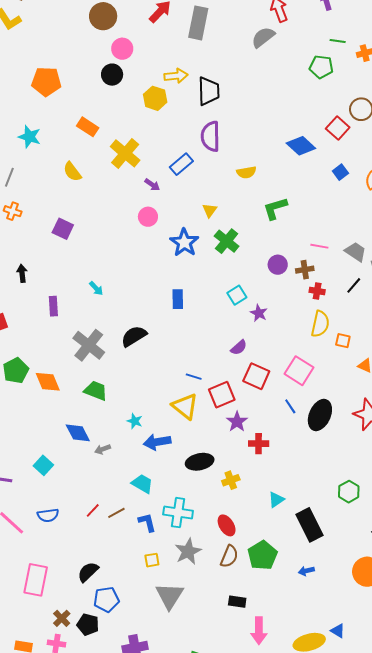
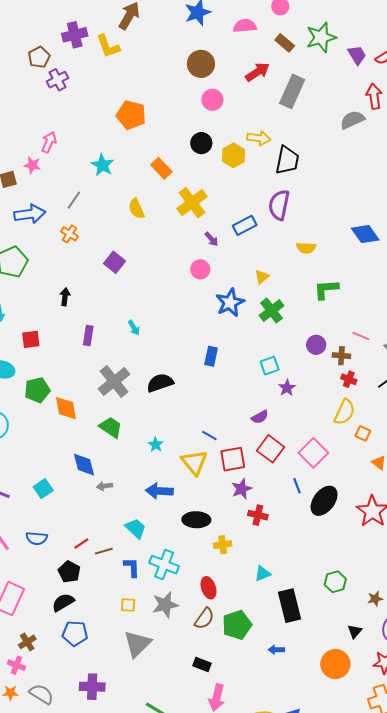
black circle: (112, 75) -> (201, 143), moved
cyan star: (135, 421) -> (156, 445), moved
black pentagon: (88, 625) -> (69, 572), moved

